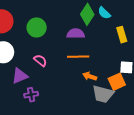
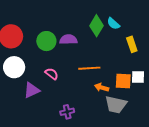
purple semicircle: (76, 34) -> (68, 40), moved
orange square: (117, 82) -> (123, 81), moved, turned 30
purple cross: (31, 95) -> (67, 112), moved

